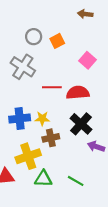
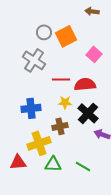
orange square: (57, 41) -> (66, 36), size x1.5
yellow star: (42, 118) -> (65, 102), moved

